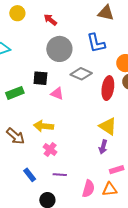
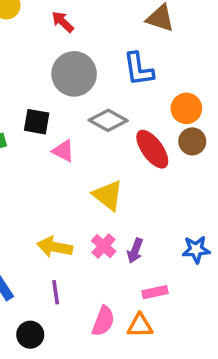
red ellipse: (108, 88) -> (152, 149), turned -50
yellow arrow: (44, 126) -> (55, 247), moved
yellow triangle: (108, 126) -> (108, 195), moved
pink cross: (50, 150) -> (104, 246), moved
purple line: (60, 175) -> (56, 292), turned 72

